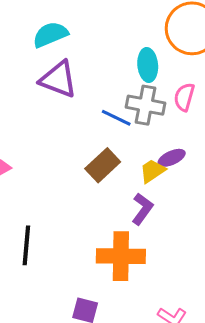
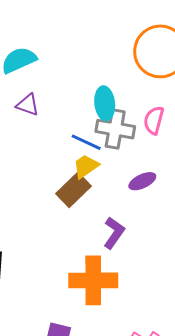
cyan ellipse: (148, 65) -> (105, 103), moved
purple triangle: (58, 79) -> (28, 105), size x0.6
yellow trapezoid: (152, 171) -> (86, 166), moved

